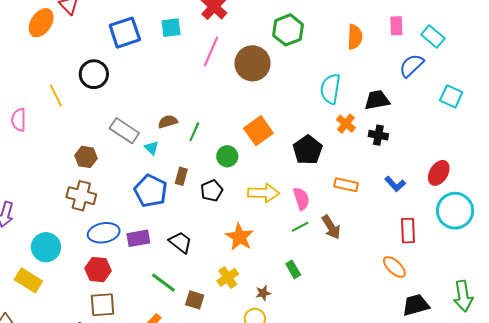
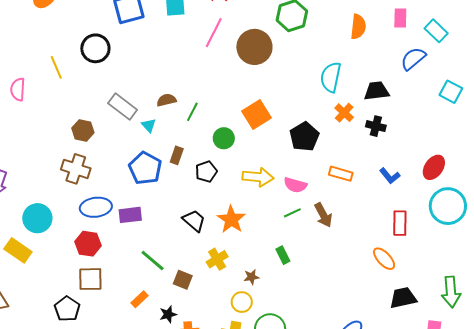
pink semicircle: (301, 199) -> (295, 185), turned 120
black trapezoid: (180, 242) -> (194, 221), moved

